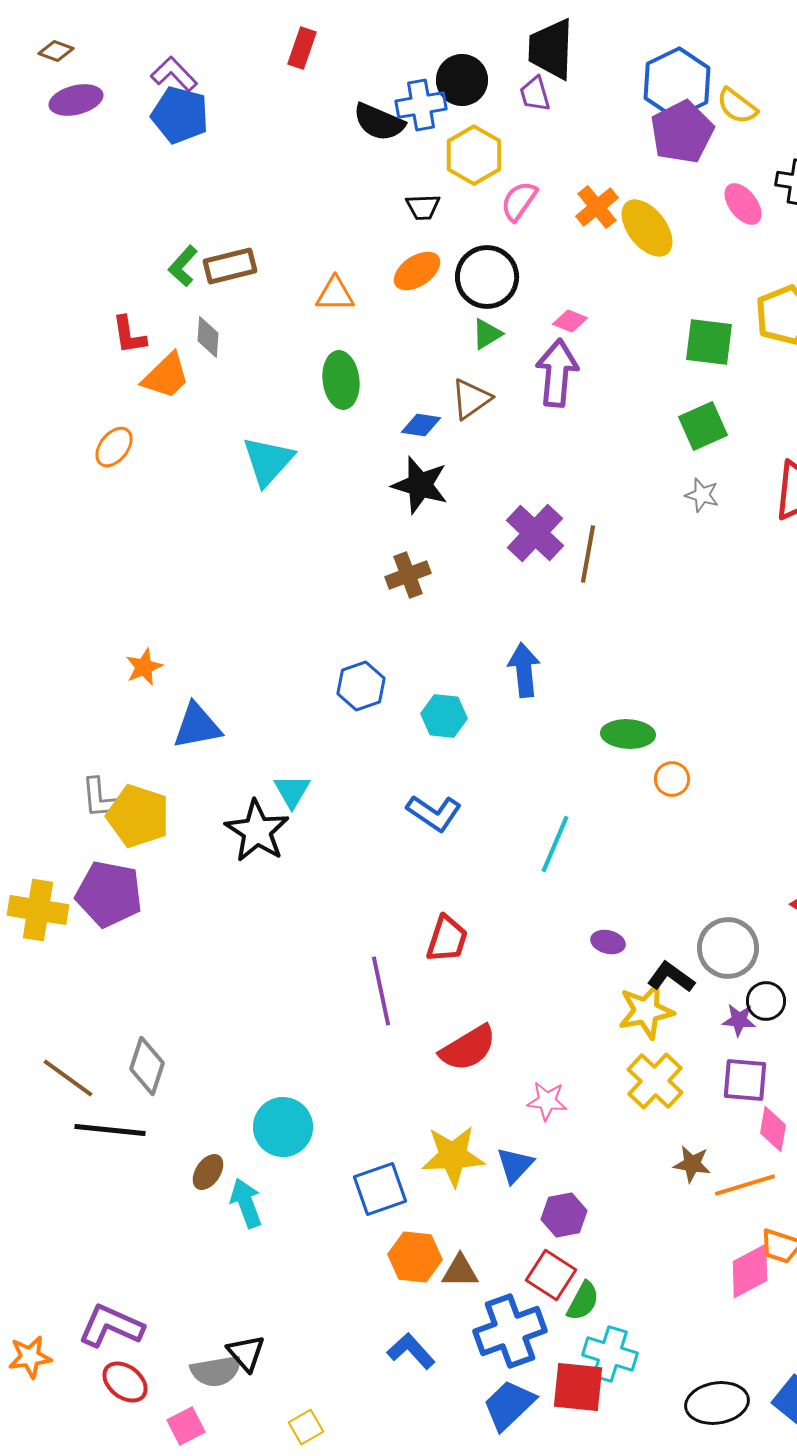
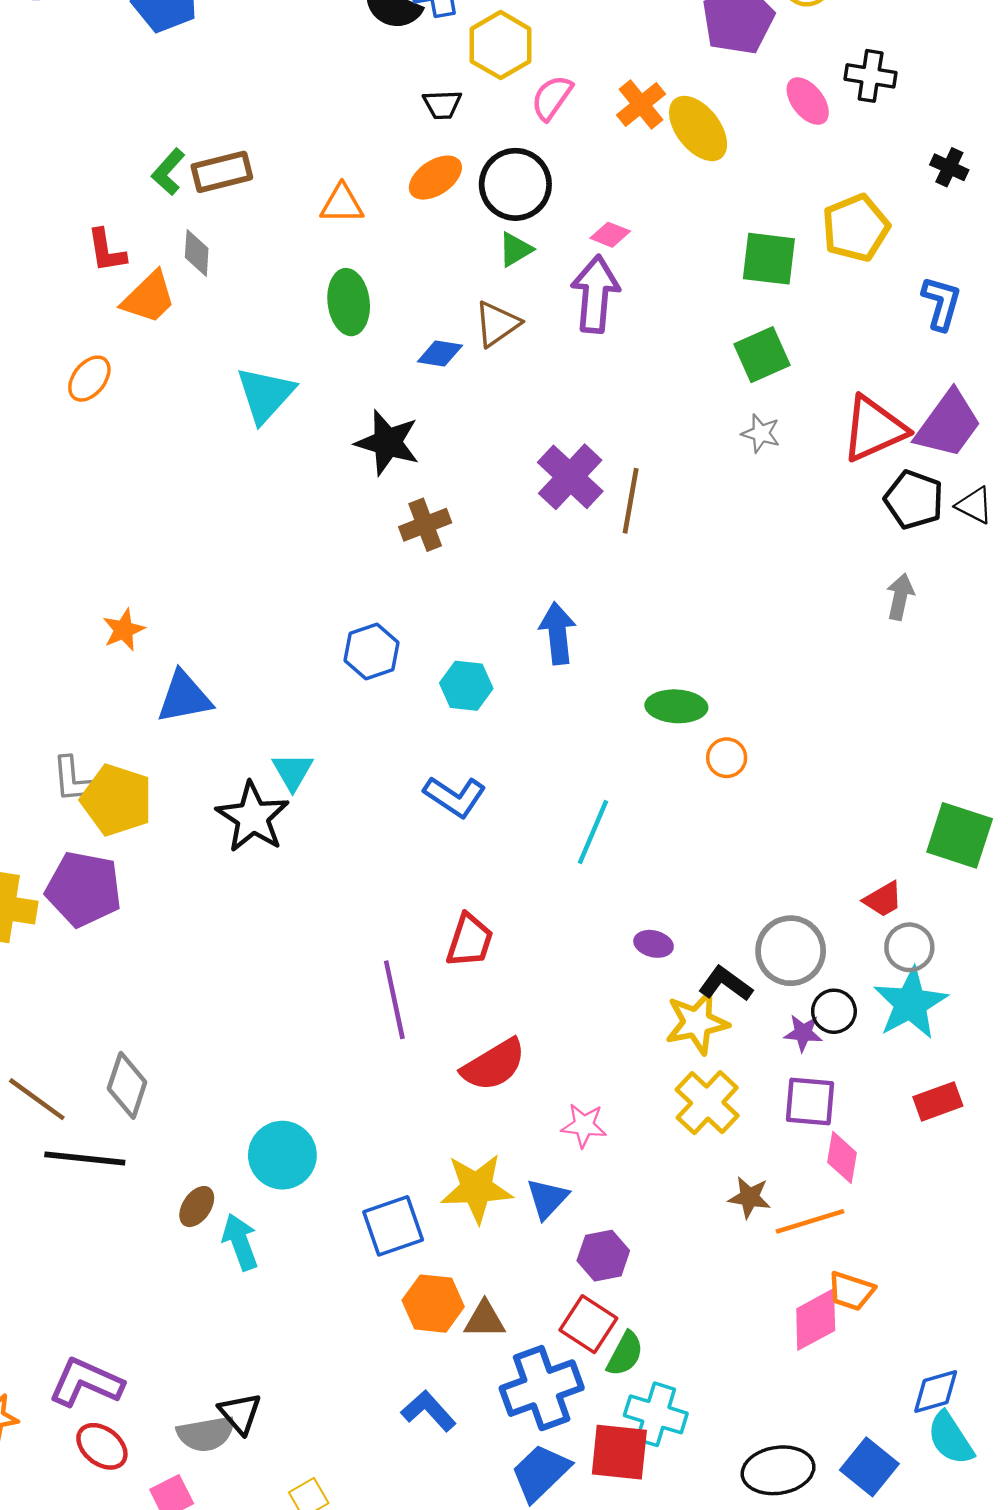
black star: (420, 485) -> (387, 443), moved

